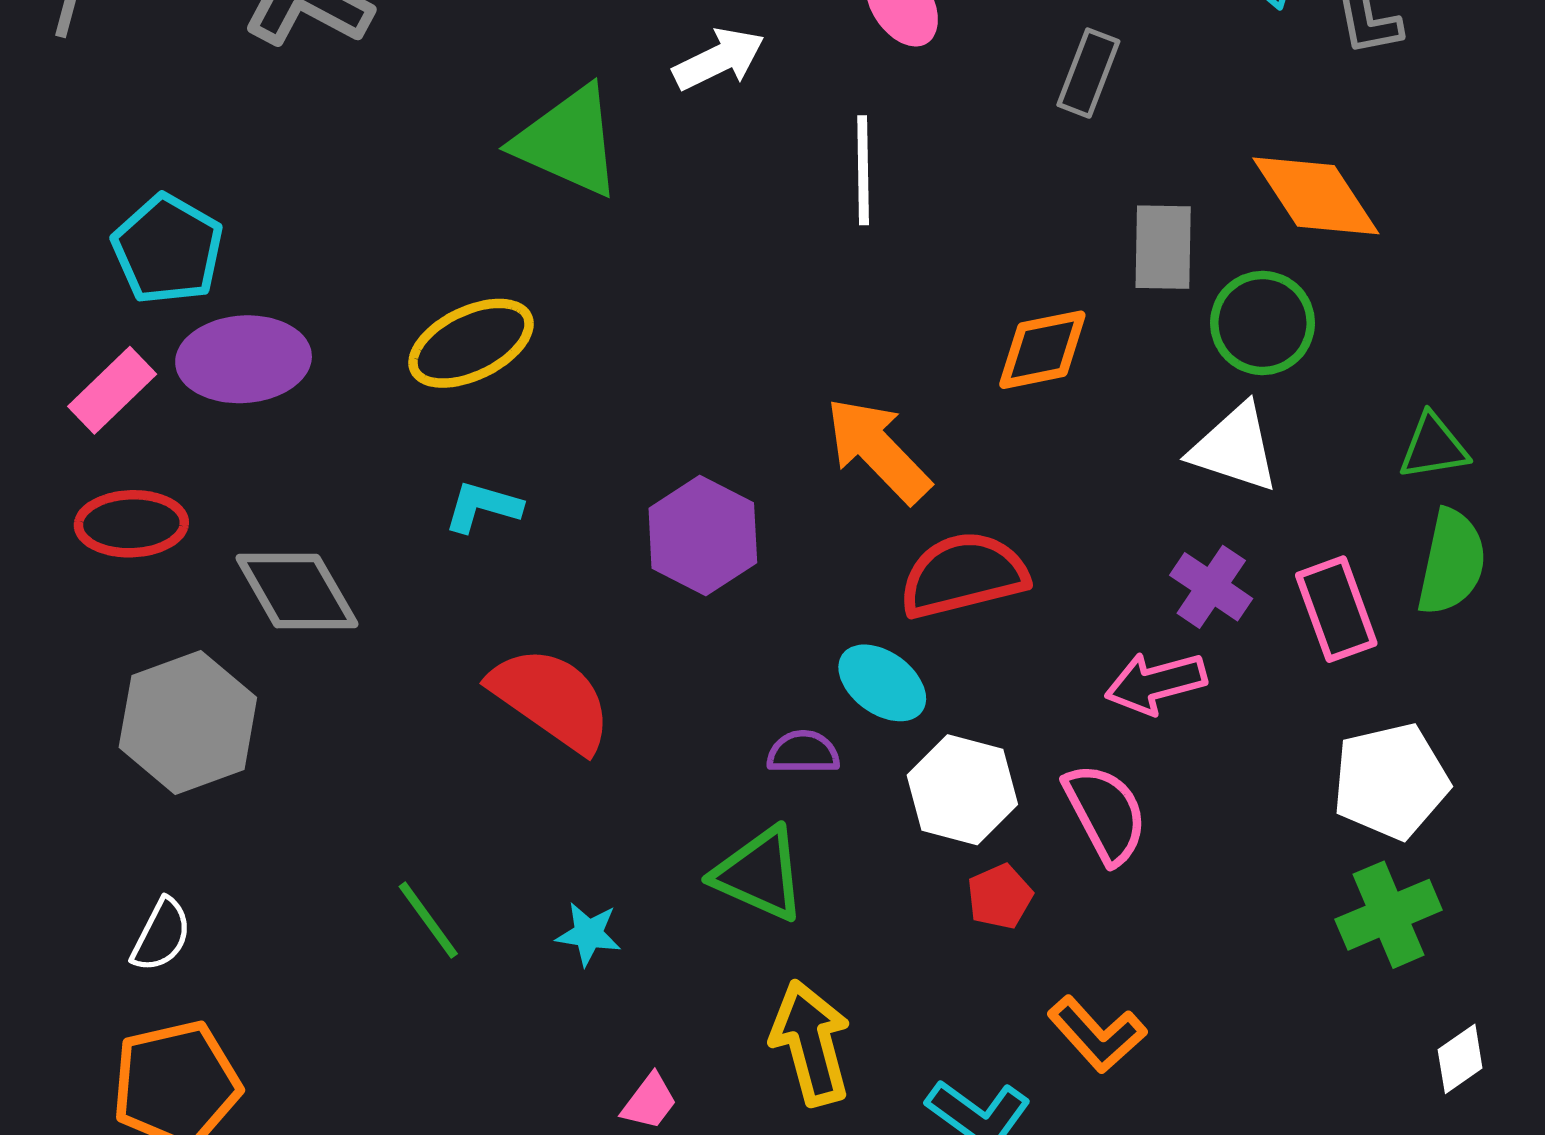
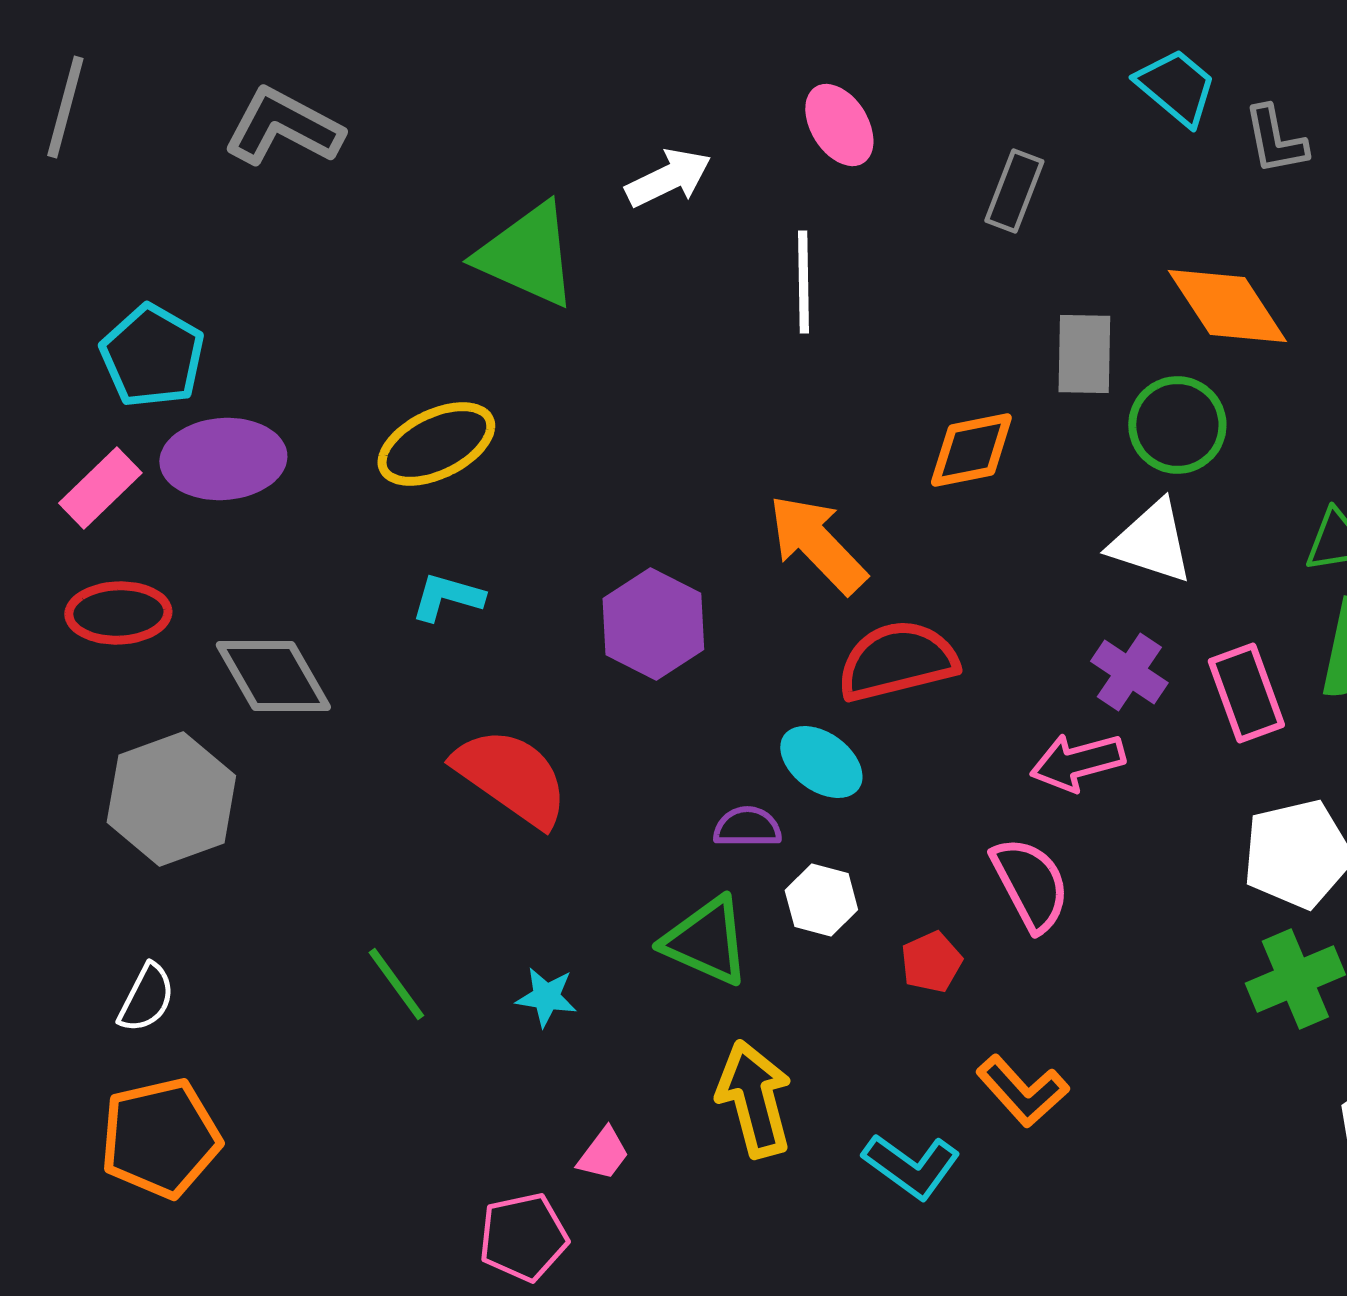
white hexagon: (962, 790) -> (821, 900), moved, size x0.7

